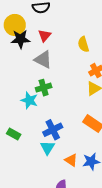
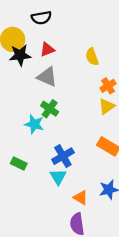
red triangle: (45, 36) -> (47, 49), turned 32
green cross: (44, 88) -> (50, 109), turned -35
orange triangle: (71, 160) -> (81, 198), moved

